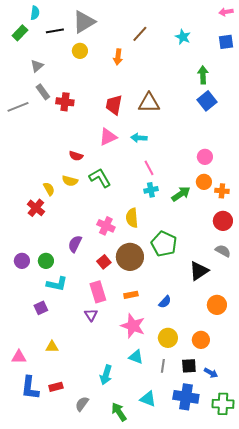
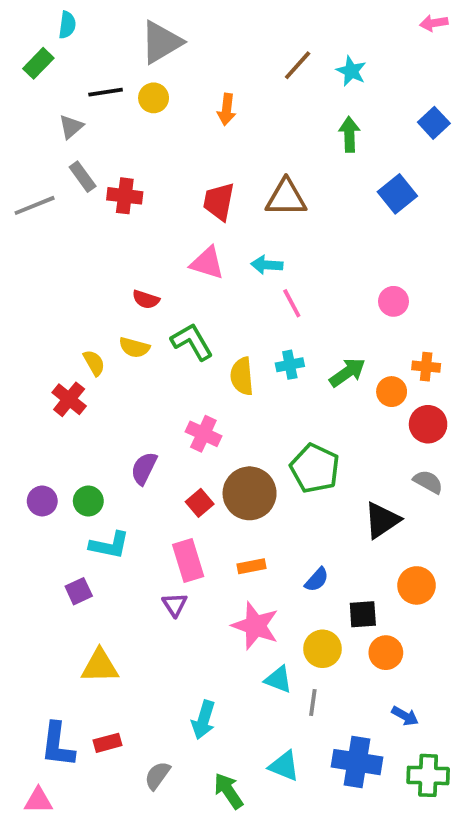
black line: (55, 31) -> (106, 92), moved
brown line: (140, 34) -> (298, 65), moved
blue square: (226, 42) -> (434, 123), moved, turned -35
green arrow: (203, 75) -> (349, 134), moved
pink triangle: (108, 137) -> (207, 263), turned 42
pink line: (149, 168) -> (292, 303), moved
orange circle: (204, 182) -> (392, 392), moved
yellow semicircle: (132, 218) -> (242, 376), moved
yellow triangle: (52, 347) -> (100, 666), size x1.5
pink triangle: (19, 357) -> (38, 800), moved
cyan triangle: (136, 357) -> (278, 680), moved
black square: (189, 366) -> (363, 614), moved

